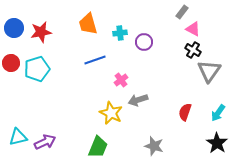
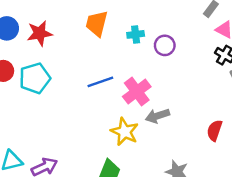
orange trapezoid: (88, 24) -> (97, 24), turned 30
blue line: (95, 60) -> (100, 82), moved
pink cross: (121, 80) -> (137, 92), size x1.6

